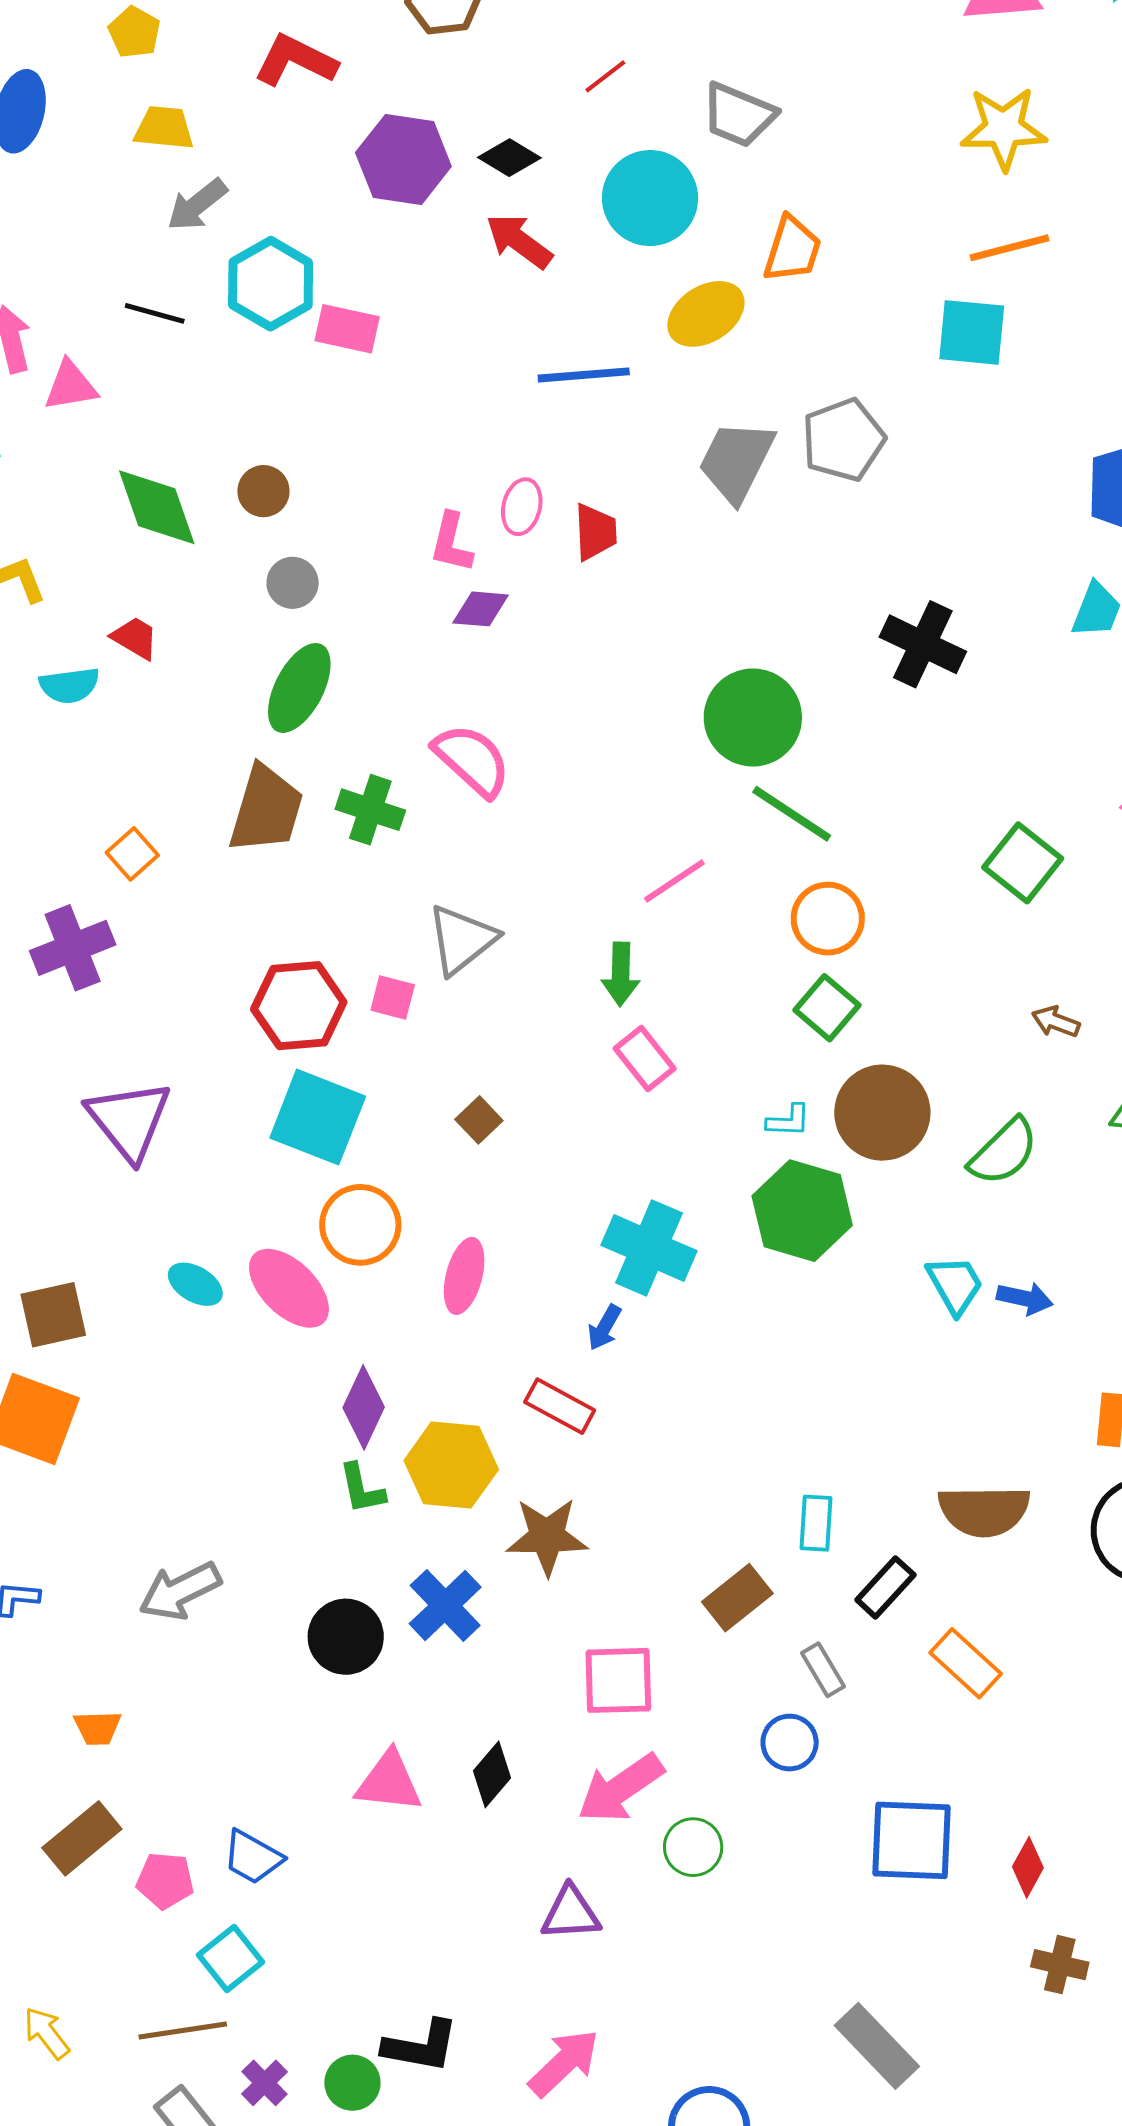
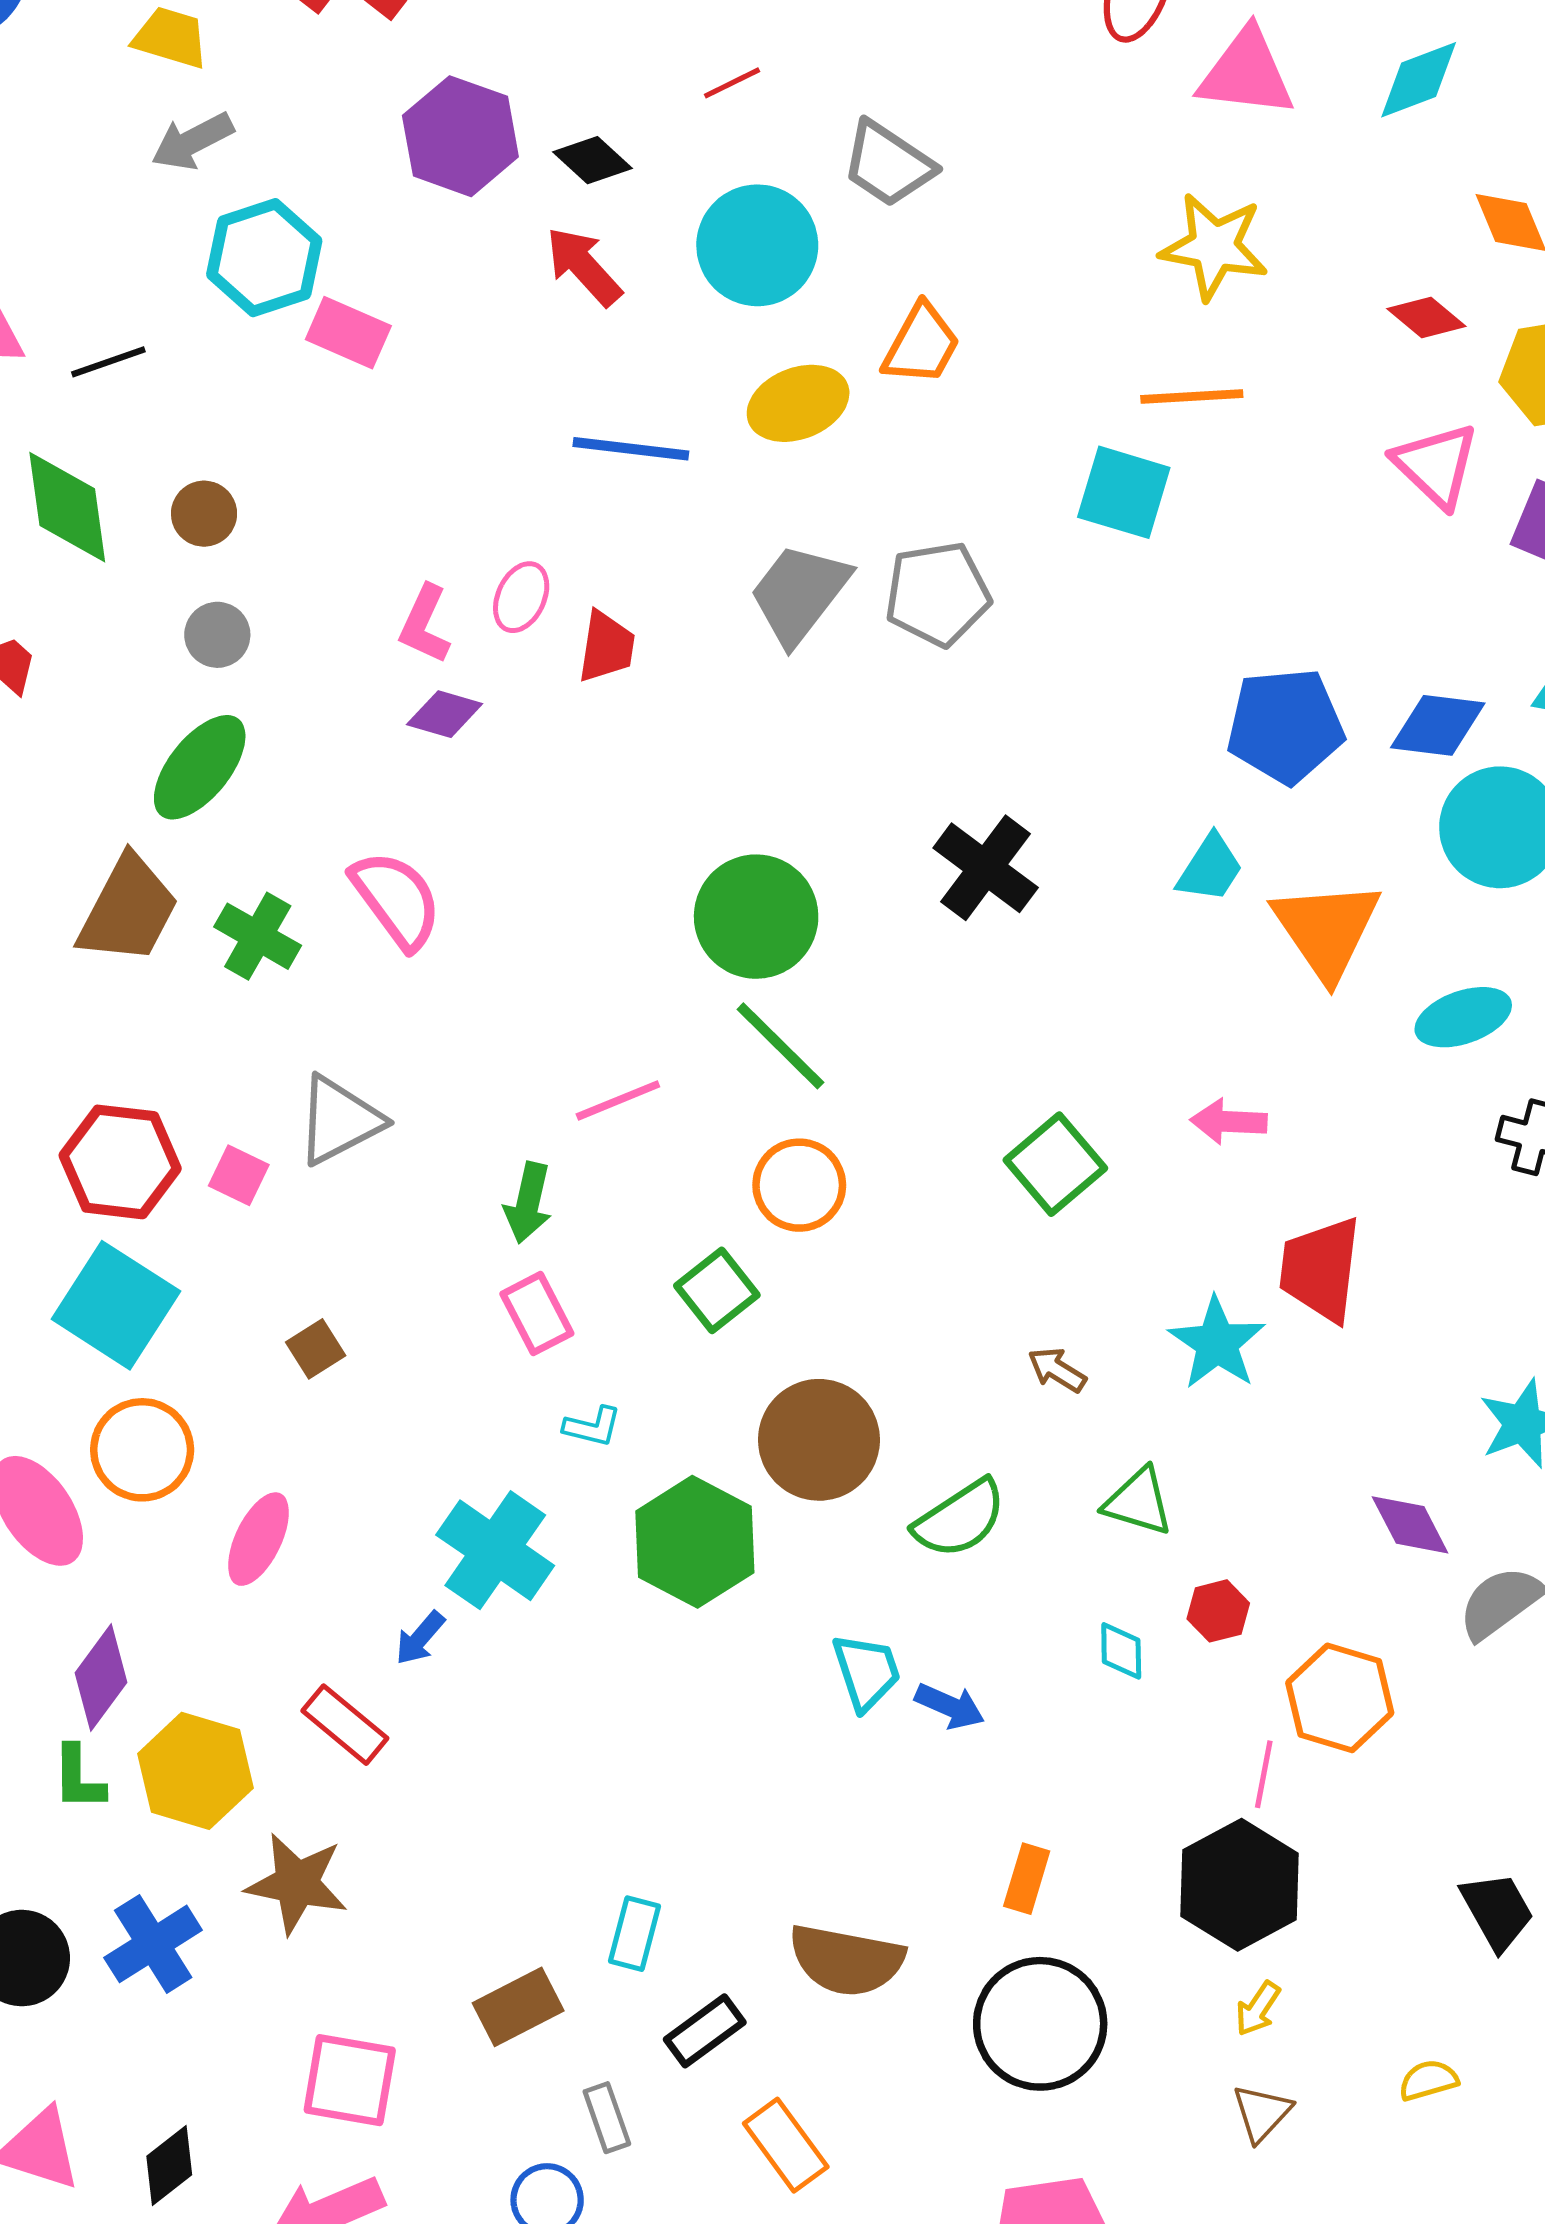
black line: (155, 313) -> (108, 362), moved, turned -46
green square: (827, 1008) -> (717, 1290), moved
cyan L-shape: (789, 1121) -> (592, 1427), moved

